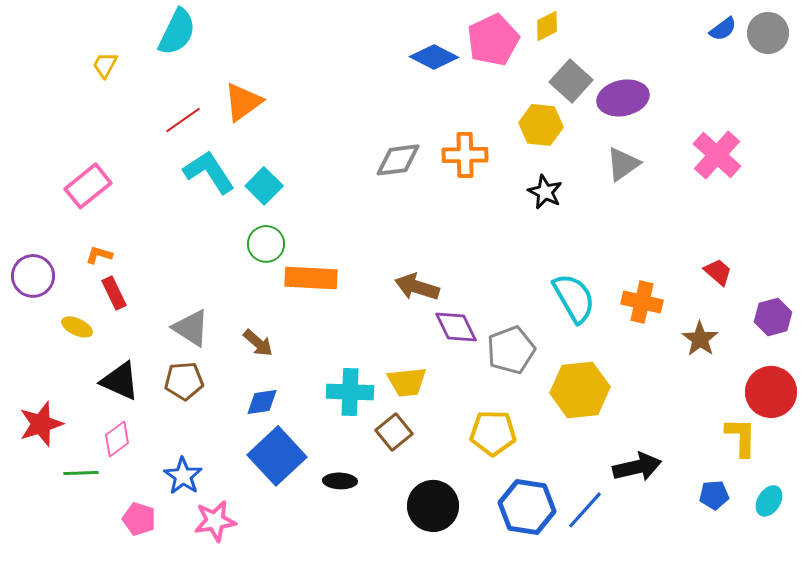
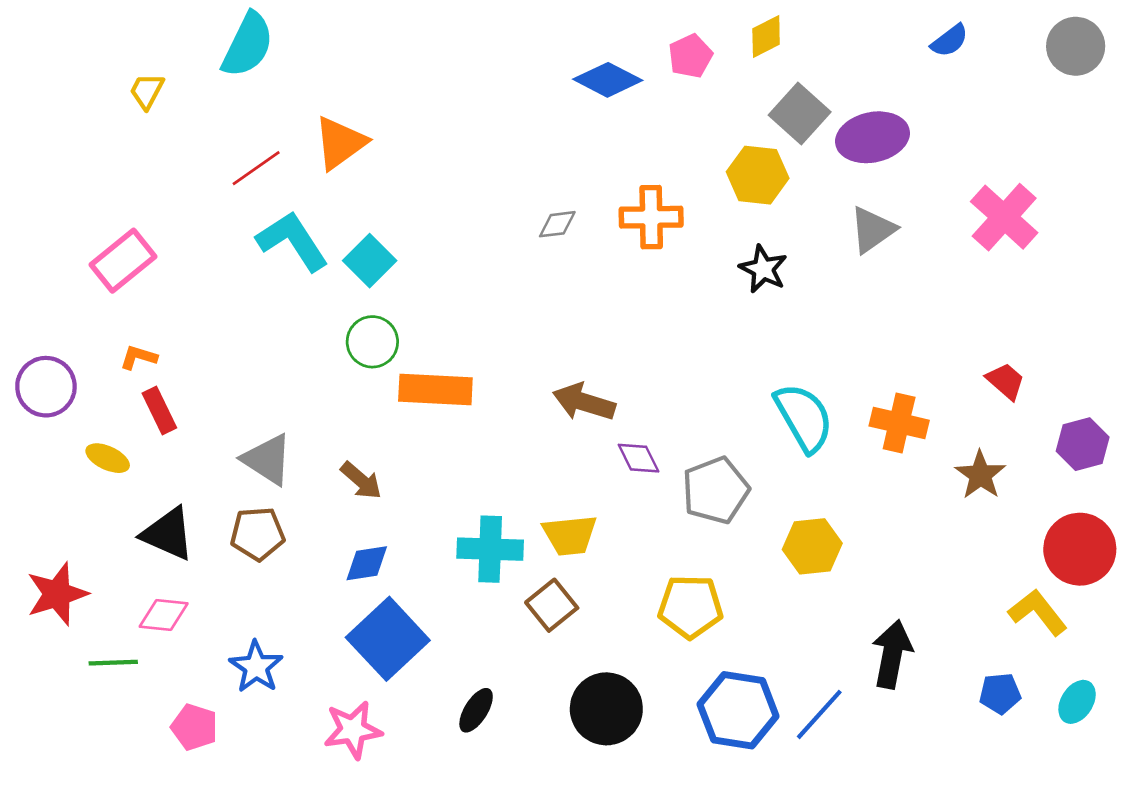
blue semicircle: (723, 29) -> (950, 41), moved
pink pentagon: (493, 40) -> (690, 56), size x0.6
gray diamond: (398, 160) -> (557, 224), size x0.6
purple diamond: (456, 327) -> (639, 458), size x0.7
yellow hexagon: (580, 390) -> (812, 546), size x0.7
yellow L-shape: (741, 437) -> (1038, 612), turned -39
pink diamond: (117, 439) -> (164, 615), turned 42
black arrow: (637, 467) -> (892, 654), turned -66
black ellipse: (340, 481) -> (476, 710), moved, turned -60
pink star: (215, 521) -> (353, 730), moved

